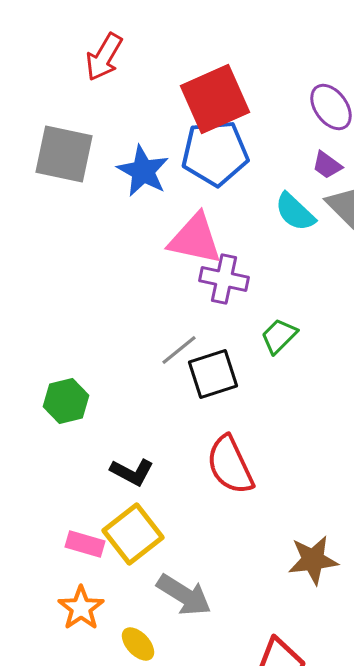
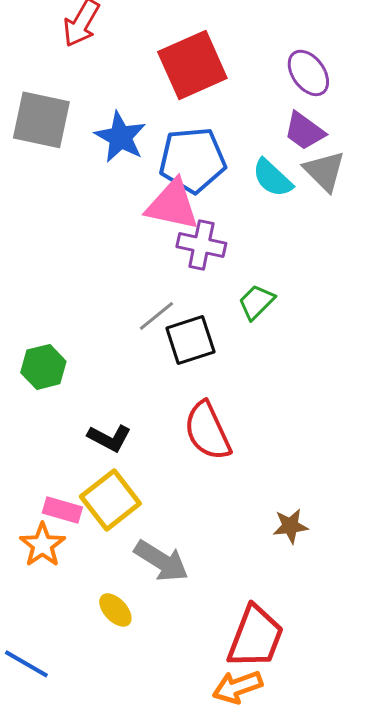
blue pentagon: (215, 153) -> (192, 160), moved
purple trapezoid: (327, 165) -> (304, 131), size x1.4
brown star: (313, 560) -> (290, 526), size x0.7
orange star: (81, 608) -> (42, 545), moved

